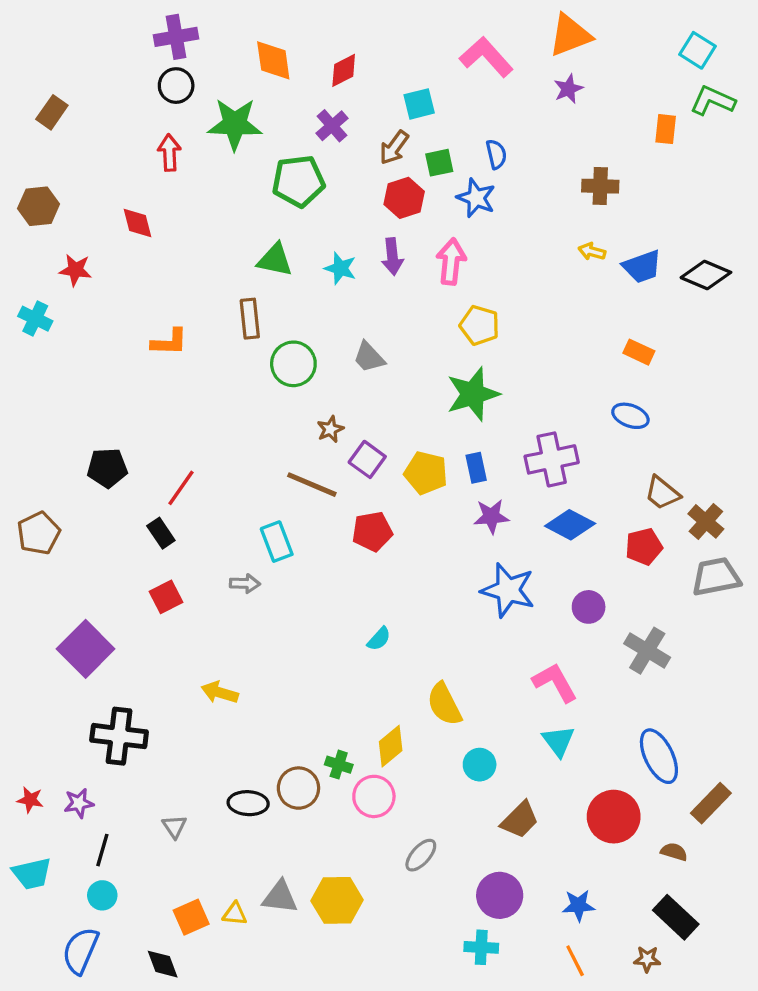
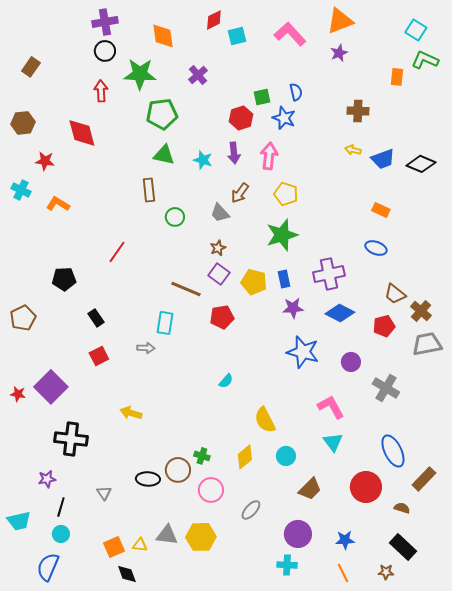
red diamond: (344, 70) -> (214, 20), moved
cyan square: (419, 104) -> (237, 36), moved
brown arrow: (394, 148) -> (240, 193), moved
green pentagon: (298, 181) -> (162, 114), moved
red diamond: (137, 223) -> (82, 133), size x1.5
orange L-shape: (169, 342) -> (58, 204), moved, turned -150
green circle: (293, 364) -> (175, 217), size x0.7
brown star: (330, 429) -> (218, 248), moved
red line: (181, 488) -> (117, 252), moved
cyan rectangle: (277, 542) -> (165, 323), turned 30
yellow diamond: (391, 746) -> (245, 457), moved
pink circle: (374, 796) -> (211, 490), moved
red star: (30, 800) -> (18, 394), moved
black diamond: (163, 964) -> (127, 574), moved

